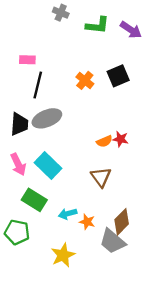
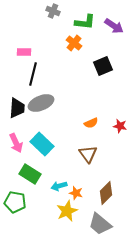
orange cross: (85, 80) -> (74, 43), moved
red star: (120, 139) -> (120, 126), moved
gray trapezoid: (112, 241) -> (100, 224), moved
yellow star: (63, 255) -> (67, 211), moved

